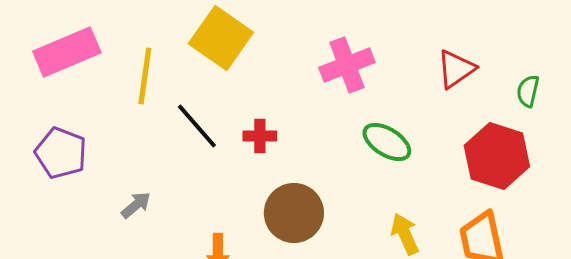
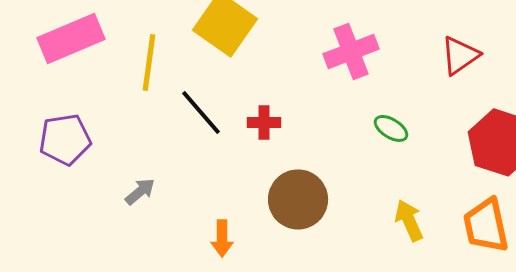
green ellipse: (387, 142) -> (391, 128), size x0.7
purple pentagon: (61, 153) -> (65, 139), turned -30

